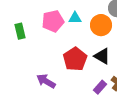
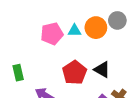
orange circle: (101, 25) -> (96, 28), moved
green rectangle: (20, 31) -> (18, 73), moved

